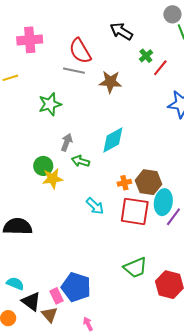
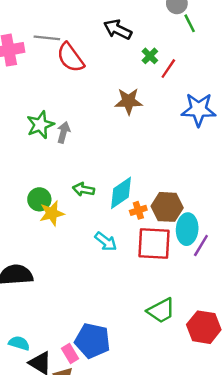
gray line: (74, 71) -> (47, 38), moved
brown star: (110, 82) -> (129, 101), moved
cyan diamond: (113, 140) -> (121, 193), moved
gray arrow: (67, 142) -> (63, 132), moved

